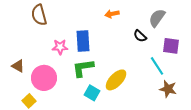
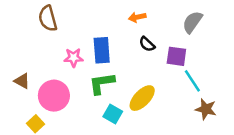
black semicircle: (140, 36) -> (147, 44), moved
purple square: (171, 46) -> (176, 56), moved

